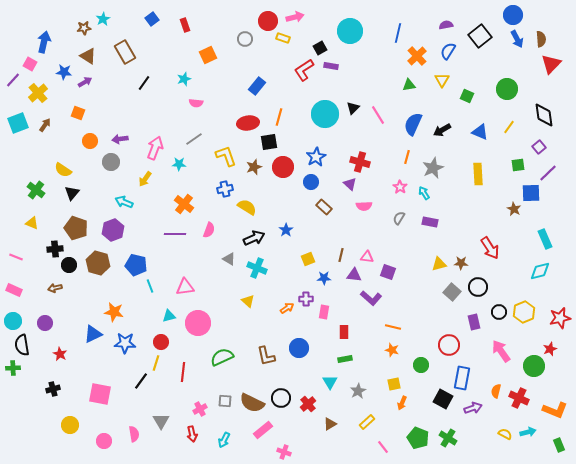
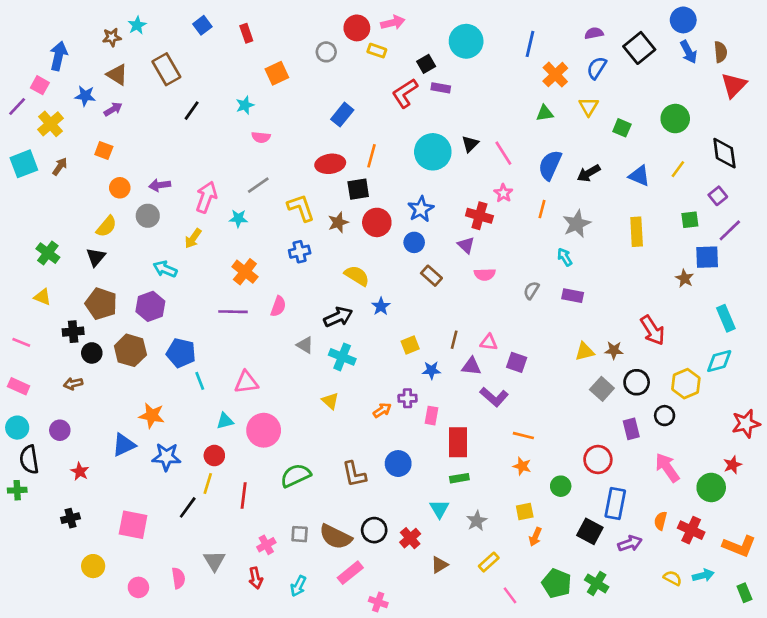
yellow semicircle: (63, 170) -> (106, 226), moved, turned -84
pink star: (400, 187) -> (503, 193), moved
yellow semicircle: (247, 207) -> (357, 276), moved
yellow hexagon: (524, 312) -> (686, 384), moved
red rectangle: (344, 332) -> (458, 442), size x1.6

